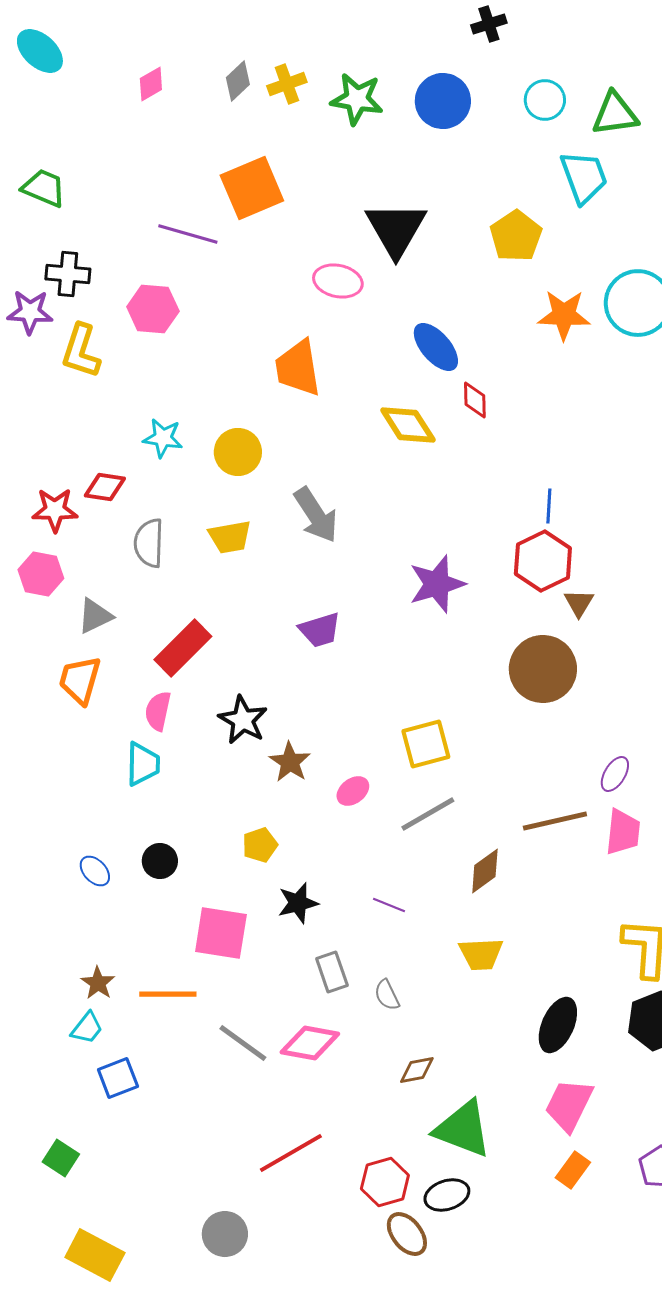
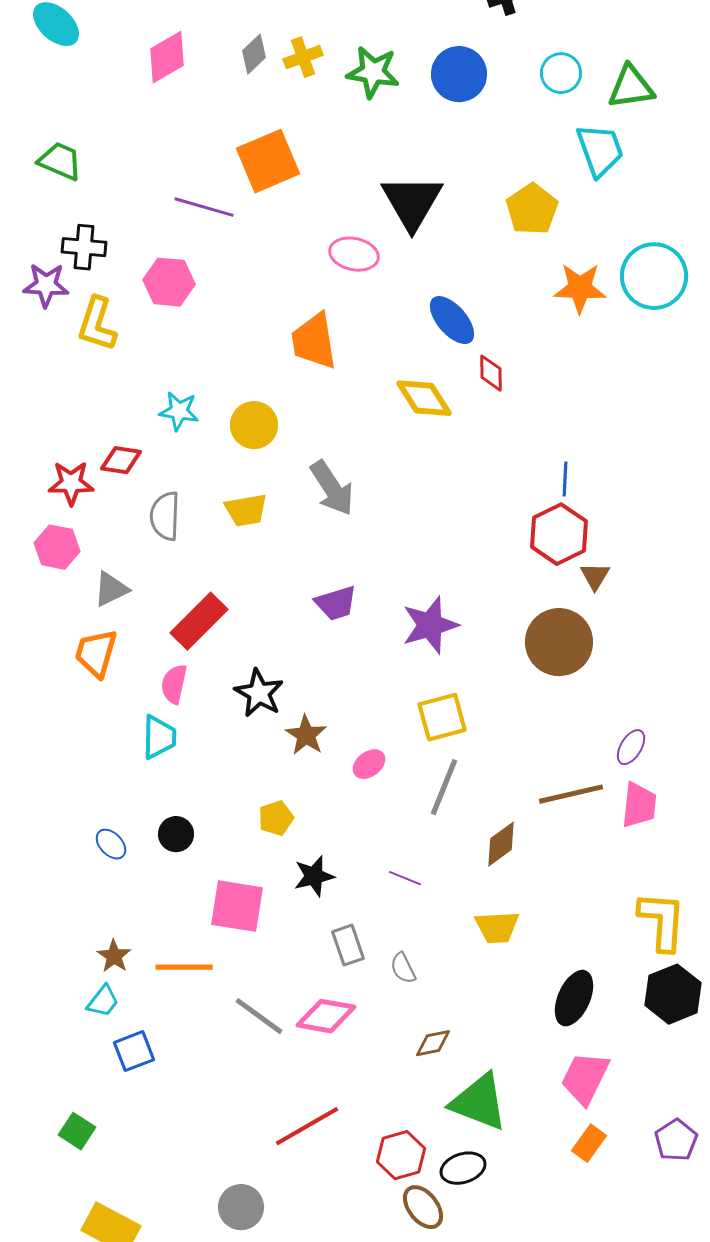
pink diamond: (151, 84) -> (167, 57), size x1.5
purple star: (437, 584) -> (430, 625), moved
gray line: (428, 814) -> (444, 787), turned -38

